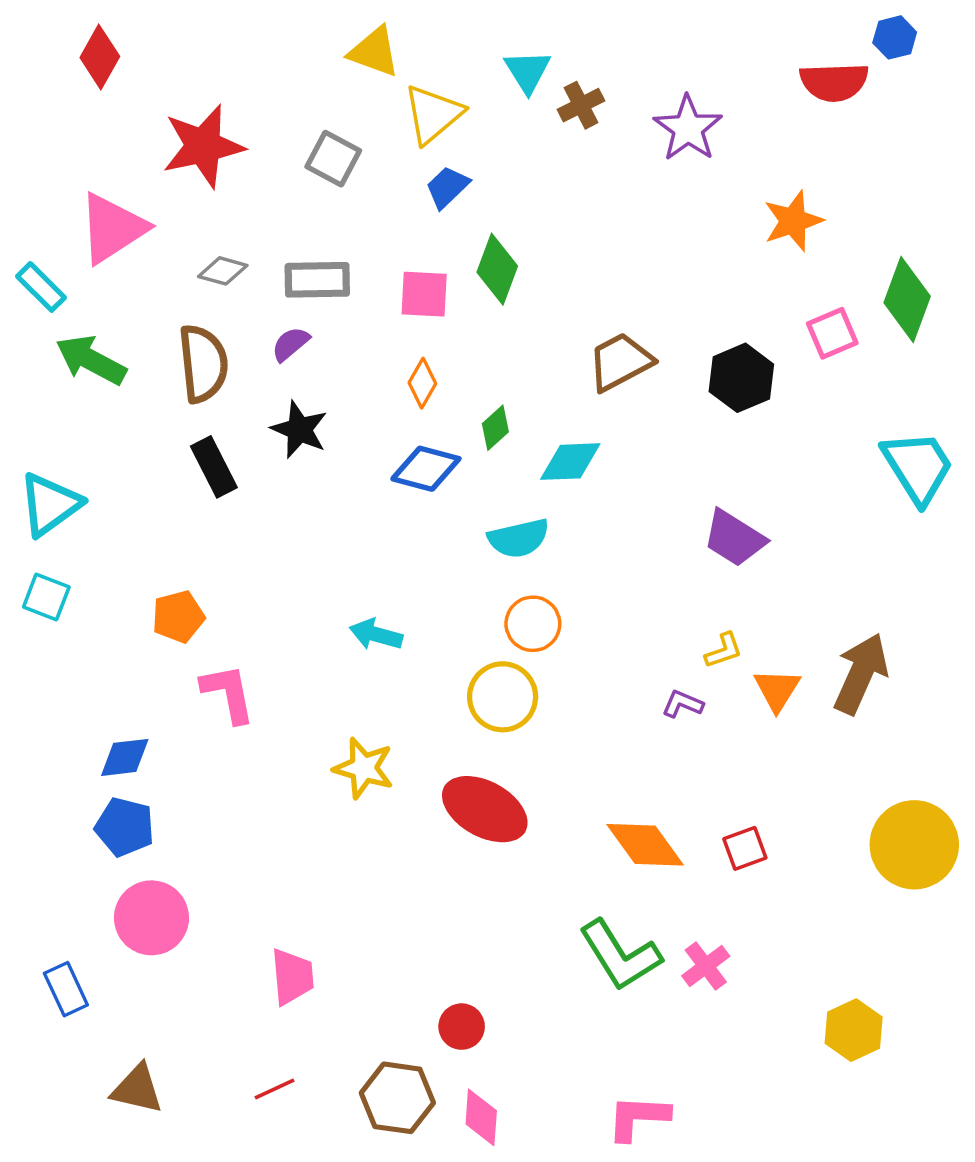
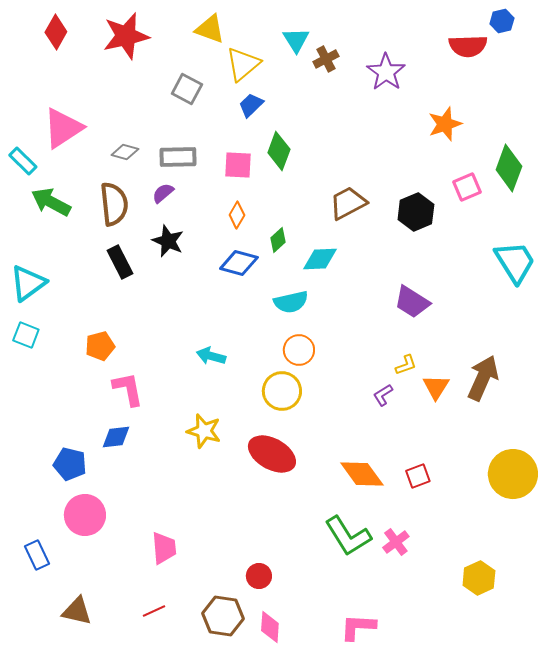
red star: (203, 146) -> (126, 36), moved
purple L-shape: (683, 704) -> (383, 395), turned -55
blue diamond: (125, 757) -> (116, 437), moved

